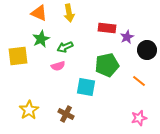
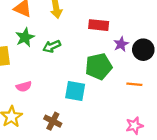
purple star: (127, 37) -> (121, 44), moved
pink semicircle: (58, 66) -> (24, 87), moved
orange line: (139, 81) -> (134, 84), turned -32

